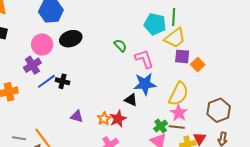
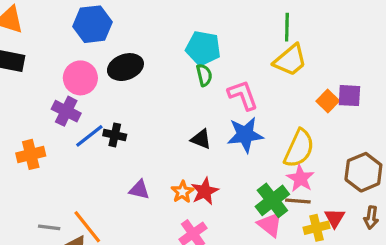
cyan pentagon: (155, 24) -> (203, 48), moved
green semicircle: (120, 45) -> (204, 75), turned 32
purple square: (182, 56) -> (349, 96), moved
purple cross: (32, 65) -> (66, 111), turned -30
black triangle: (131, 100) -> (201, 139), moved
green cross: (161, 126) -> (272, 200), size x1.5

